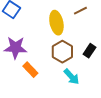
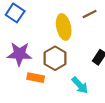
brown hexagon: (62, 52) -> (55, 58), moved
orange rectangle: (30, 70) -> (36, 78), turned -35

